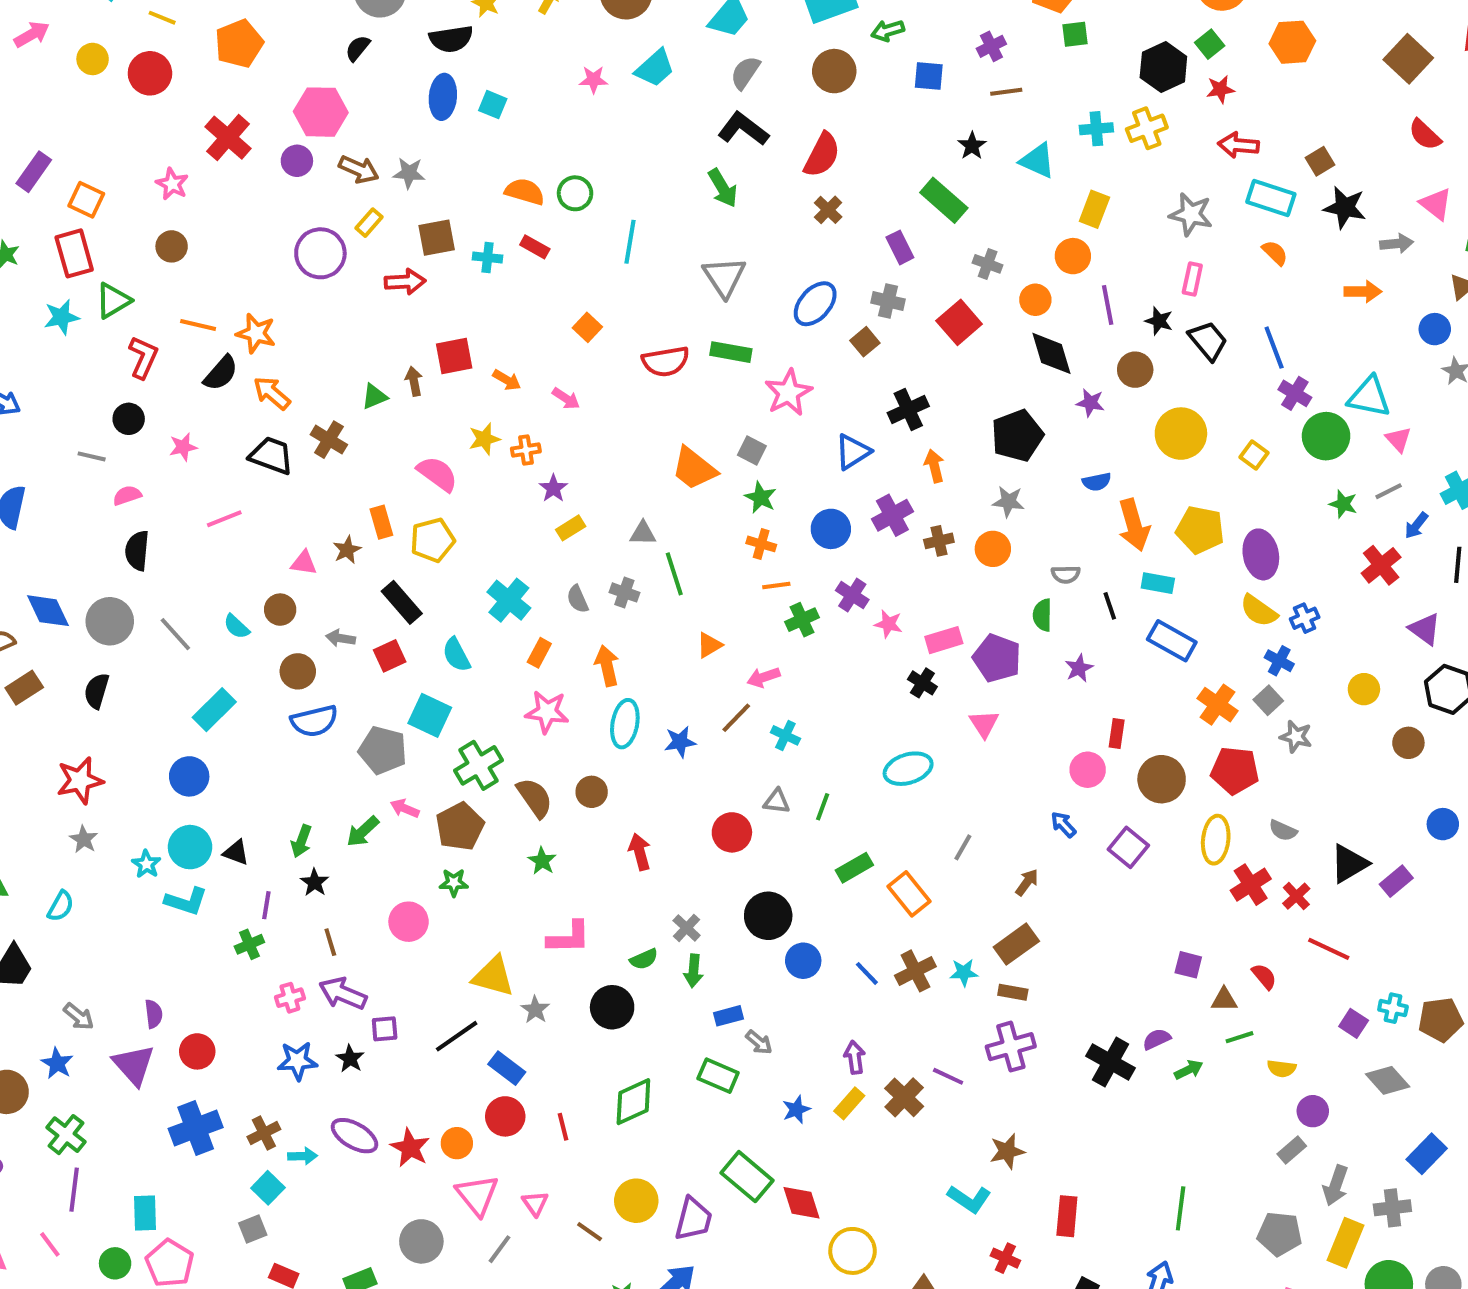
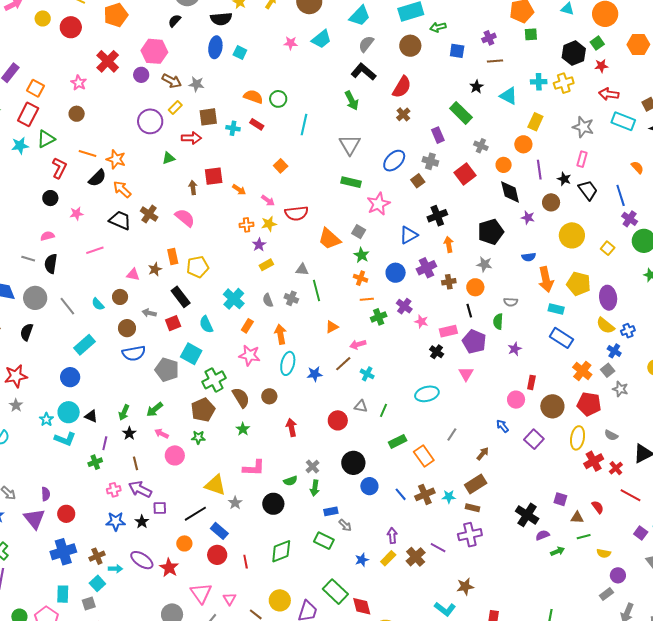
red rectangle: (74, 253) -> (28, 114), turned 40
orange semicircle: (1275, 253) -> (637, 167), moved
red semicircle: (666, 361) -> (296, 213), moved
green triangle: (374, 397) -> (169, 158), moved
yellow star: (484, 439) -> (269, 224), moved
gray line: (92, 456) -> (28, 259), moved
pink semicircle: (437, 474) -> (185, 218), moved
black line: (1110, 606) -> (469, 311), moved
pink arrow: (405, 808) -> (162, 434), moved
black cross: (1111, 1062) -> (527, 515), moved
orange circle: (457, 1143) -> (184, 543), moved
cyan rectangle: (145, 1213) -> (63, 594), moved

